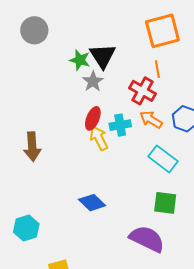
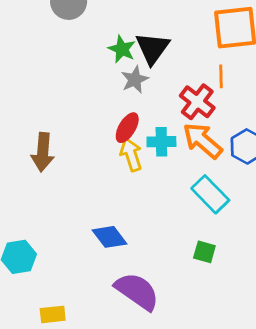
orange arrow: (151, 120) -> (203, 141), size x1.4
green square: (165, 203) -> (204, 252), size x0.7
purple semicircle: (147, 239) -> (137, 291), moved

